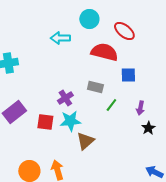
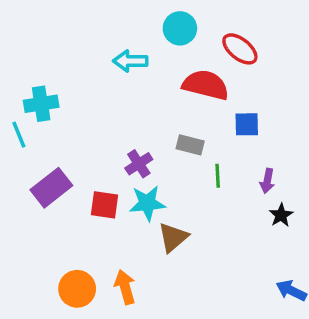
green line: (111, 105) -> (218, 176), turned -40

